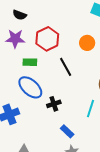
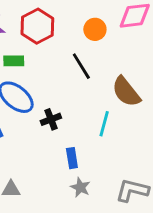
black line: (66, 67) -> (81, 66), moved
blue rectangle: (67, 131) -> (72, 158), turned 40

